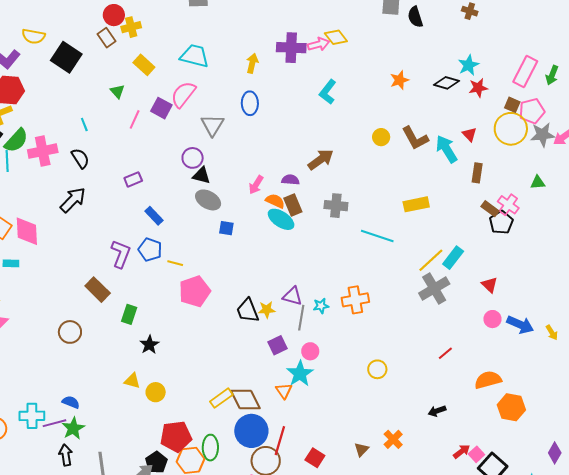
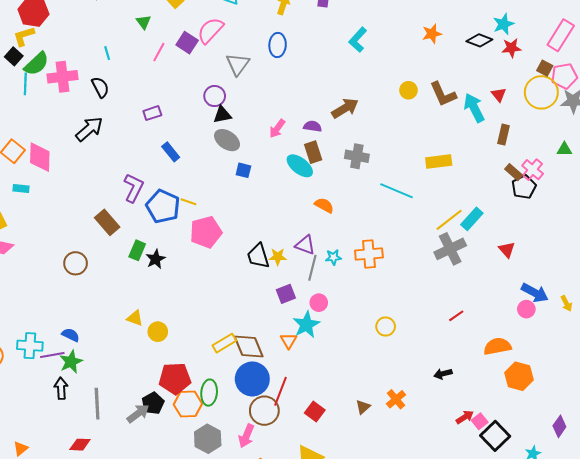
black triangle: (201, 176) -> (222, 115), turned -30
orange semicircle: (275, 201) -> (324, 205), moved
blue pentagon: (150, 250) -> (163, 206), moved, size x1.4
pink circle: (492, 319) -> (526, 309), moved
black star: (149, 345) -> (156, 259), moved

